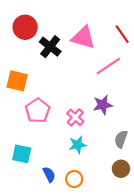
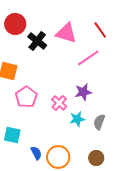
cyan star: (78, 145) -> (77, 119), moved
brown circle: (121, 169) -> (96, 158), moved
orange circle: (74, 179) -> (58, 157), size x1.5

